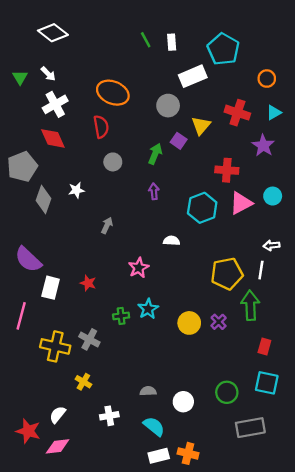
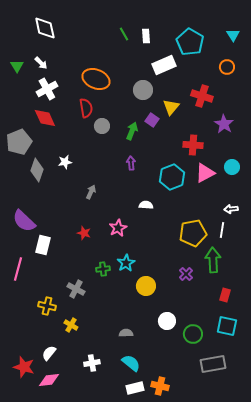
white diamond: (53, 33) -> (45, 28), turned 40
cyan triangle: (274, 113) -> (233, 35), moved, turned -32
gray circle: (113, 162) -> (102, 126), moved
red star: (88, 283) -> (84, 233), moved
yellow circle: (189, 323) -> (146, 286), moved
yellow cross: (55, 346) -> (47, 306), moved, size x0.7
white circle: (183, 402) -> (167, 321), moved
white cross: (109, 416) -> (92, 363), moved

